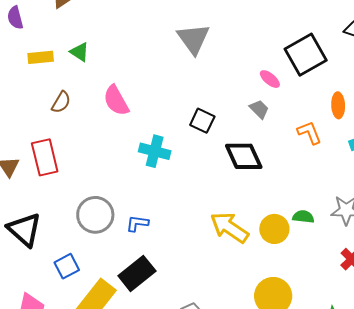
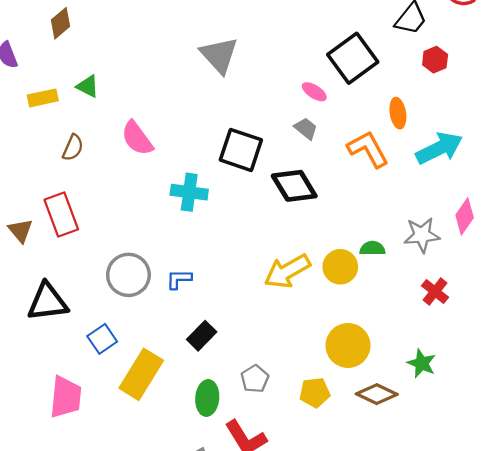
black square: (202, 121) -> (241, 150), size x1.5
orange L-shape: (309, 133) -> (368, 149), size x1.4
yellow arrow: (229, 227) -> (287, 271), turned -57
black triangle: (24, 230) -> (47, 302), turned -42
black rectangle: (137, 273) -> (202, 336), moved, size x0.7

